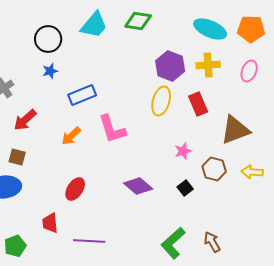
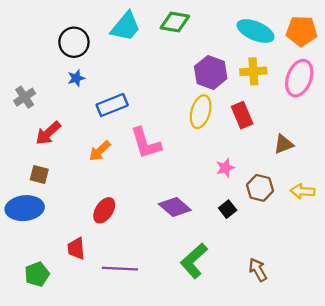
pink ellipse: (249, 71) -> (299, 78), size x1.5
brown triangle: (235, 130) -> (284, 144), size x0.6
green L-shape: (173, 243) -> (194, 261), moved

